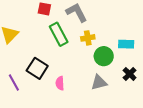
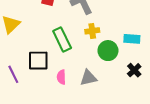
green rectangle: (59, 34) -> (62, 40), moved
black square: (37, 68) -> (38, 61), turned -35
gray triangle: (99, 82) -> (88, 78), moved

